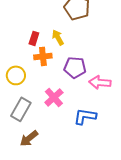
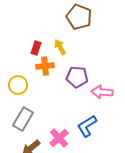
pink cross: (54, 97) -> (59, 138), moved
blue L-shape: (85, 116) -> (87, 126), turned -40

